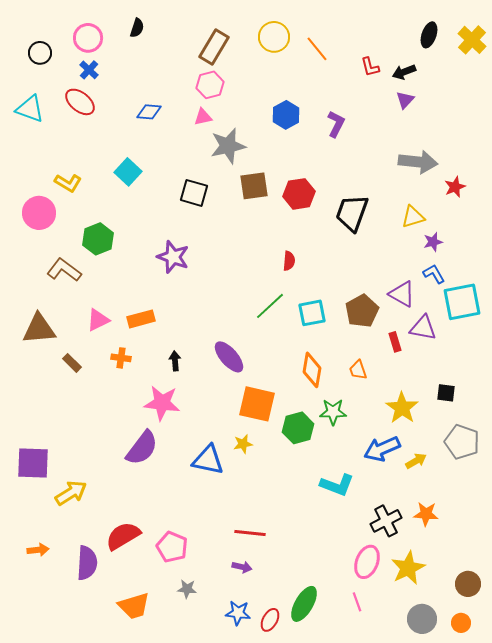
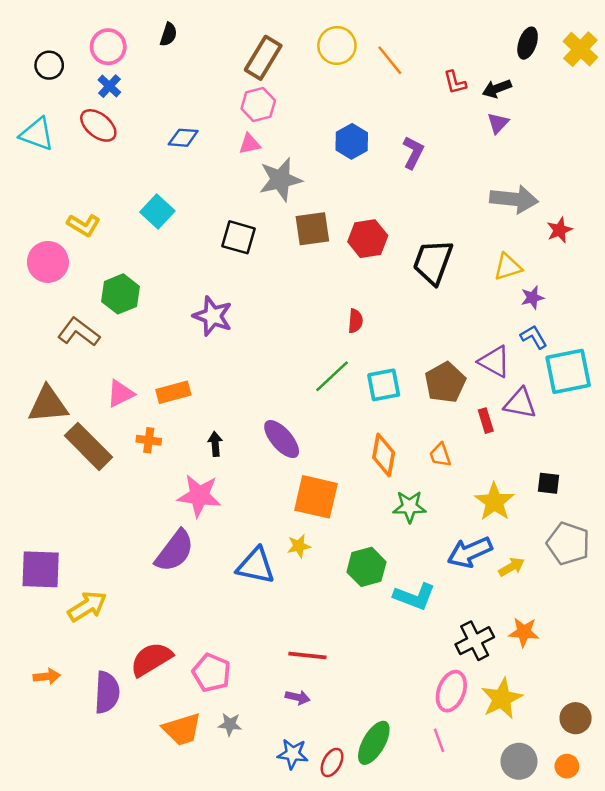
brown rectangle: (72, 363) -> (89, 446), size x2.0
green hexagon: (298, 428) -> (366, 567), moved
orange trapezoid: (134, 606) -> (182, 729), moved

